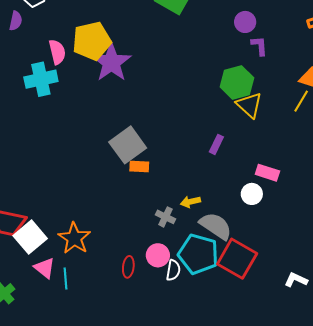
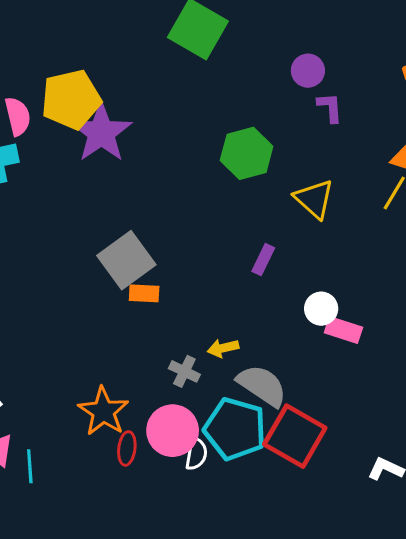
green hexagon: (237, 82) -> (247, 153), moved
pink rectangle: (267, 173) -> (343, 330), moved
white circle: (252, 194) -> (321, 309), moved
orange star: (74, 238) -> (103, 411), moved
pink circle: (158, 255) -> (173, 431), size x1.4

